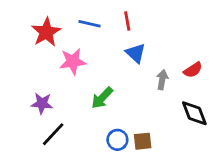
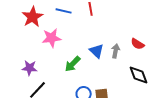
blue triangle: (136, 53) -> (97, 51), moved
red semicircle: (193, 70) -> (138, 44), turned 64

